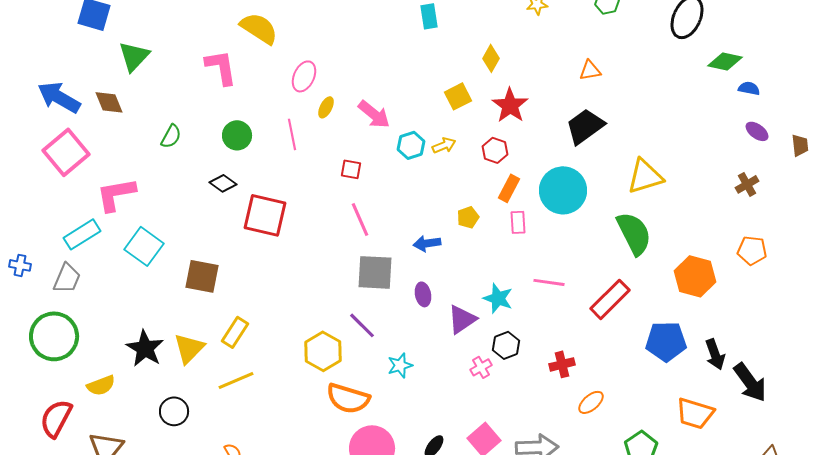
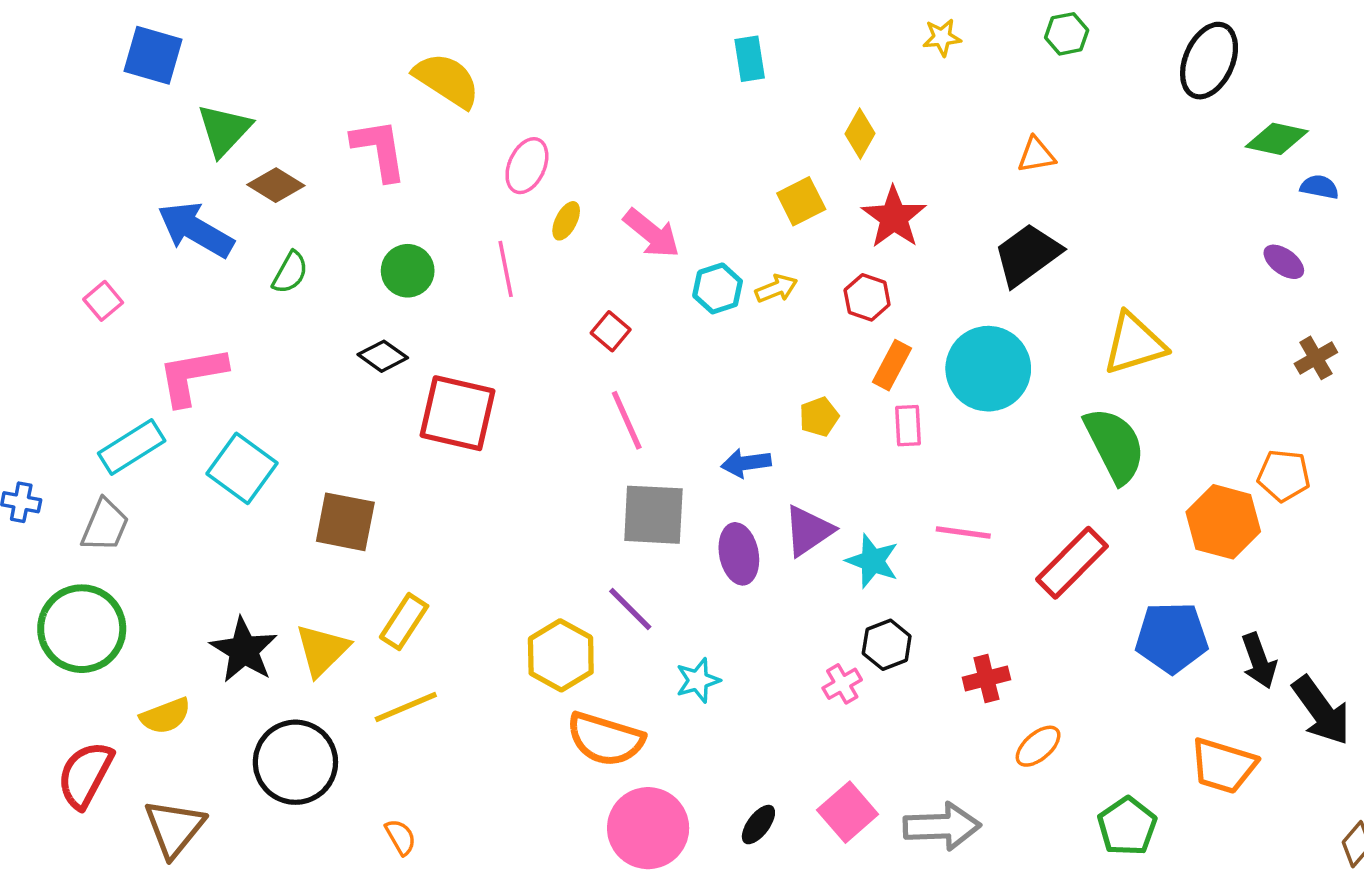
blue arrow: (59, 97) -> (196, 230), moved
brown diamond: (109, 102) -> (276, 185), moved, turned -36
purple ellipse: (757, 131) -> (1284, 262), moved
pink square: (66, 152) -> (103, 301), size x0.5
red square: (351, 169) -> (611, 331), turned 30
orange pentagon: (752, 250) -> (1284, 476), moved
purple ellipse: (423, 294) -> (739, 554), size x1.4
purple triangle: (462, 319) -> (808, 531), moved
black circle: (174, 411) -> (295, 762), size x1.6

